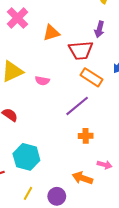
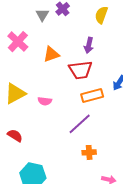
purple arrow: (99, 29) -> (89, 45), moved
orange rectangle: (91, 77) -> (92, 96), turned -45

